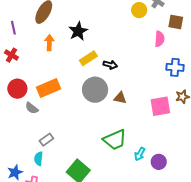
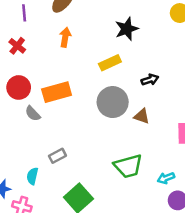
black star: (78, 31) -> (127, 29), moved
black arrow: (110, 65) -> (150, 80), moved, turned -40
gray rectangle: (46, 140) -> (57, 156), moved
cyan arrow: (140, 154) -> (166, 178), moved, turned 32

